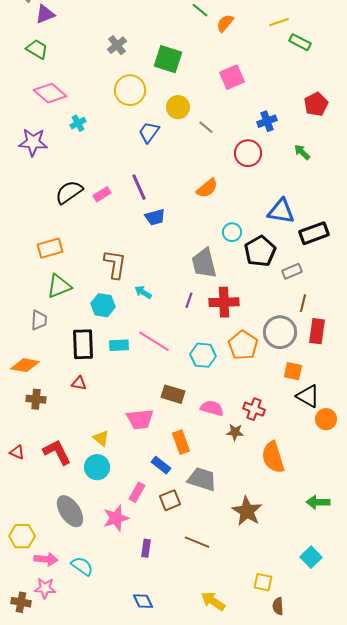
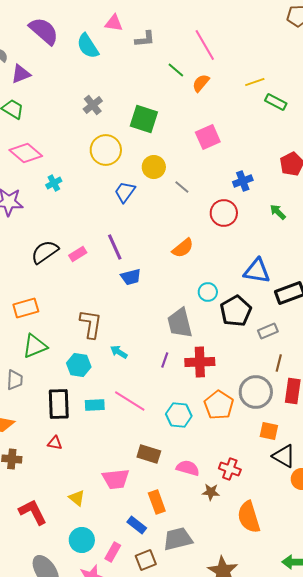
cyan circle: (97, 467) -> (82, 540), moved
gray trapezoid: (202, 479) -> (178, 539), turned -32

